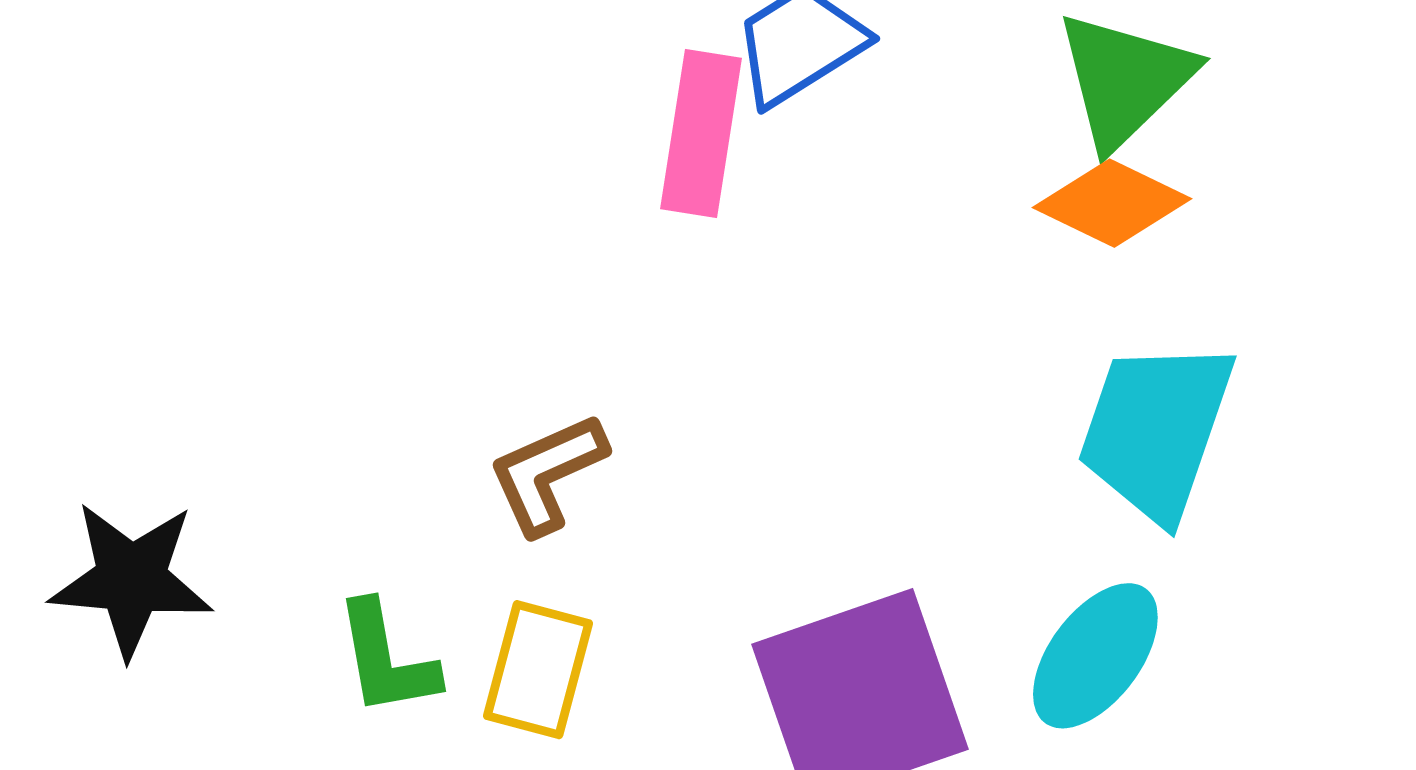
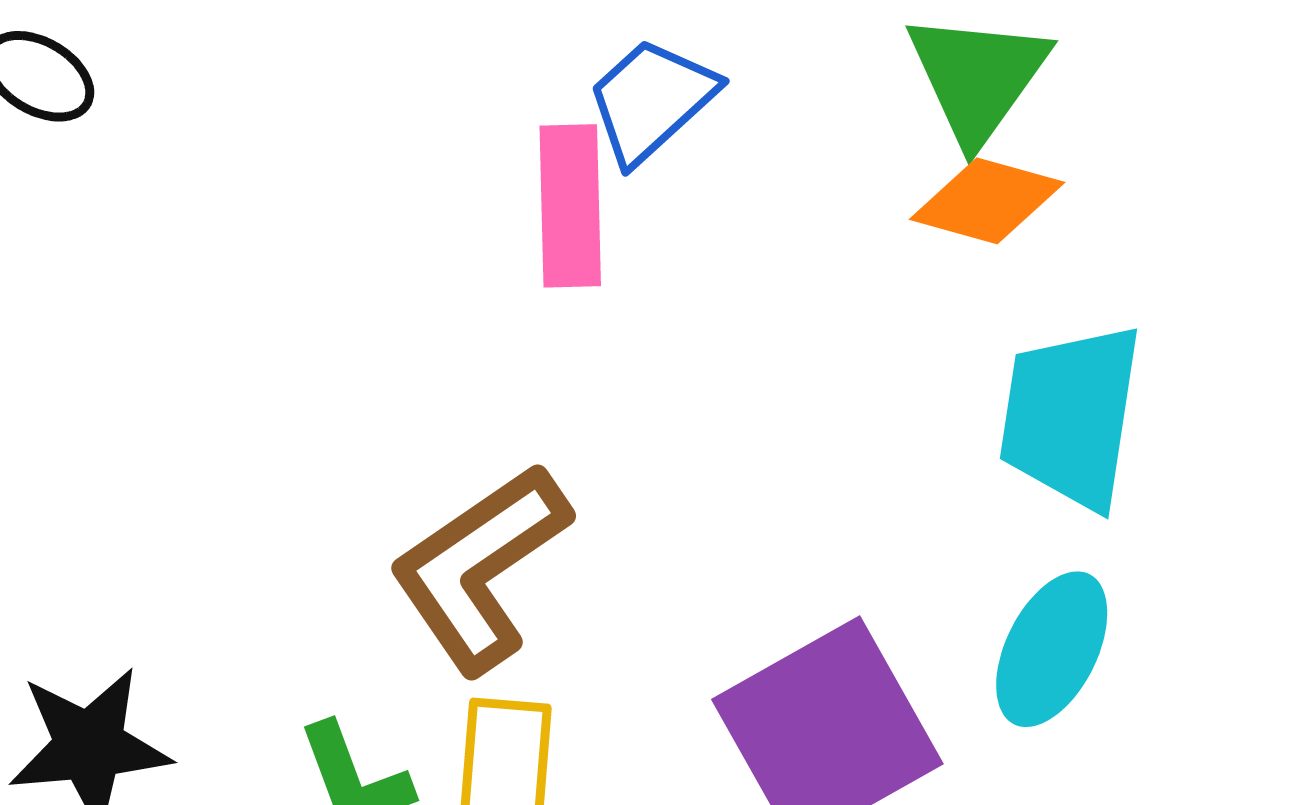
brown L-shape: (547, 474) -> (480, 568), size x1.6

